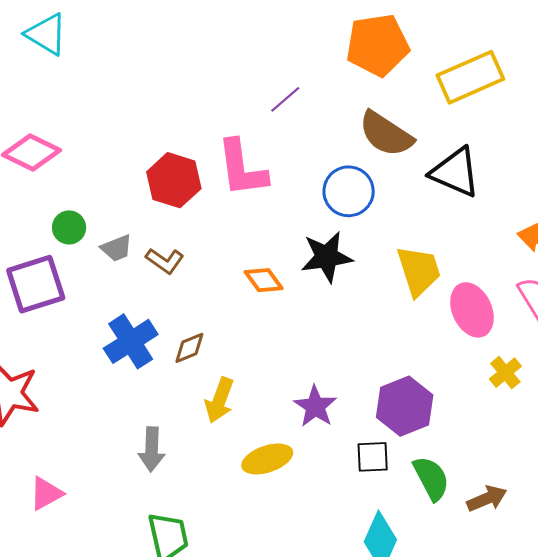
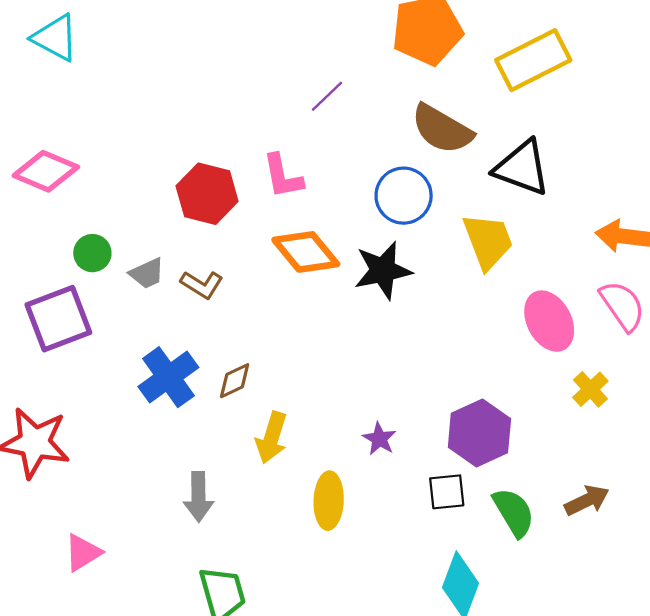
pink L-shape: (242, 168) -> (283, 176), size x0.7
yellow trapezoid: (419, 271) -> (488, 241), moved
orange diamond: (264, 280) -> (306, 252), moved, size x1.5
purple star: (315, 406) -> (379, 439), size x0.7
yellow ellipse: (267, 459) -> (329, 501), turned -66
brown arrow: (487, 499) -> (587, 500), moved

